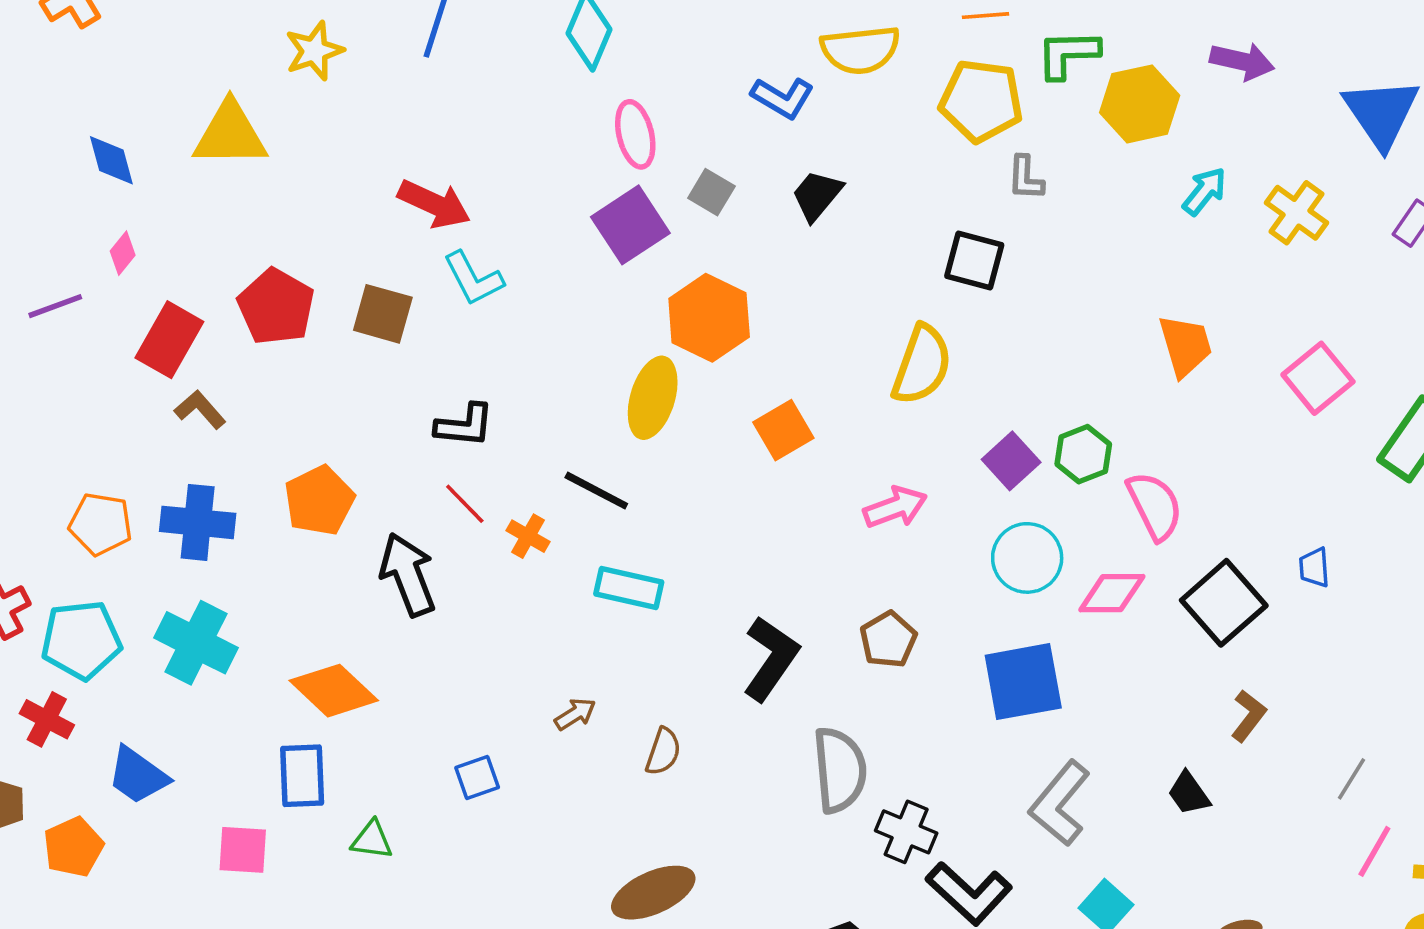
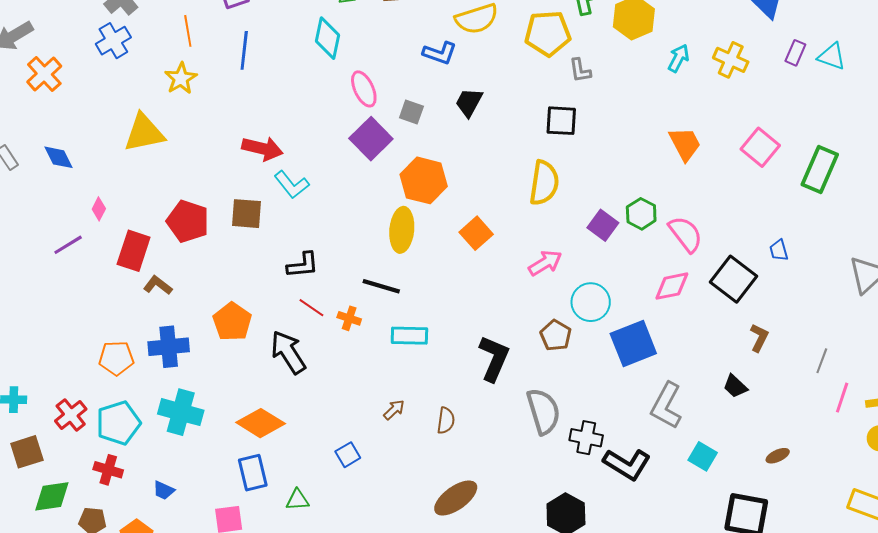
blue diamond: (111, 160) -> (59, 157), moved
cyan circle: (1027, 558) -> (591, 302), moved
blue trapezoid: (138, 775) -> (164, 490), size x0.6

